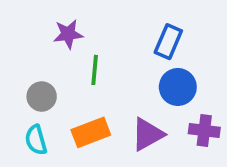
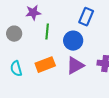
blue circle: (178, 87) -> (73, 41), moved
gray circle: (42, 96) -> (14, 34), moved

